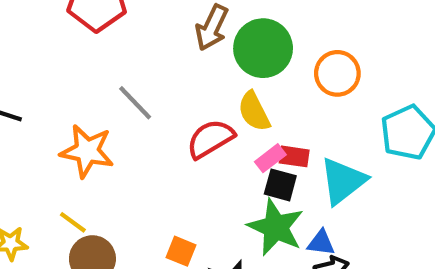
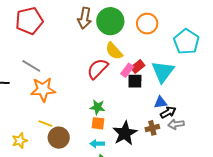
gray line: (135, 103) -> (31, 66), moved
red rectangle: (294, 156) -> (138, 67), turned -32
green star: (276, 227) -> (97, 107), moved, size x0.6

